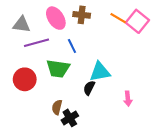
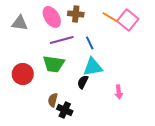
purple line: (37, 43) -> (62, 40), moved
blue line: (72, 46) -> (90, 43), moved
black cross: (70, 118) -> (65, 110), turned -35

